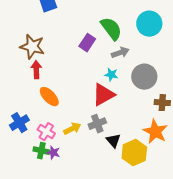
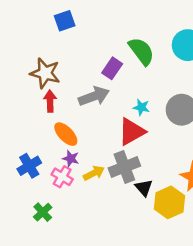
gray arrow: (120, 53) -> (94, 96), moved, size x1.4
gray cross: (97, 124) -> (124, 167), size x1.4
green cross: (41, 151) -> (43, 212), moved, turned 35
purple star: (53, 153) -> (71, 158), moved

